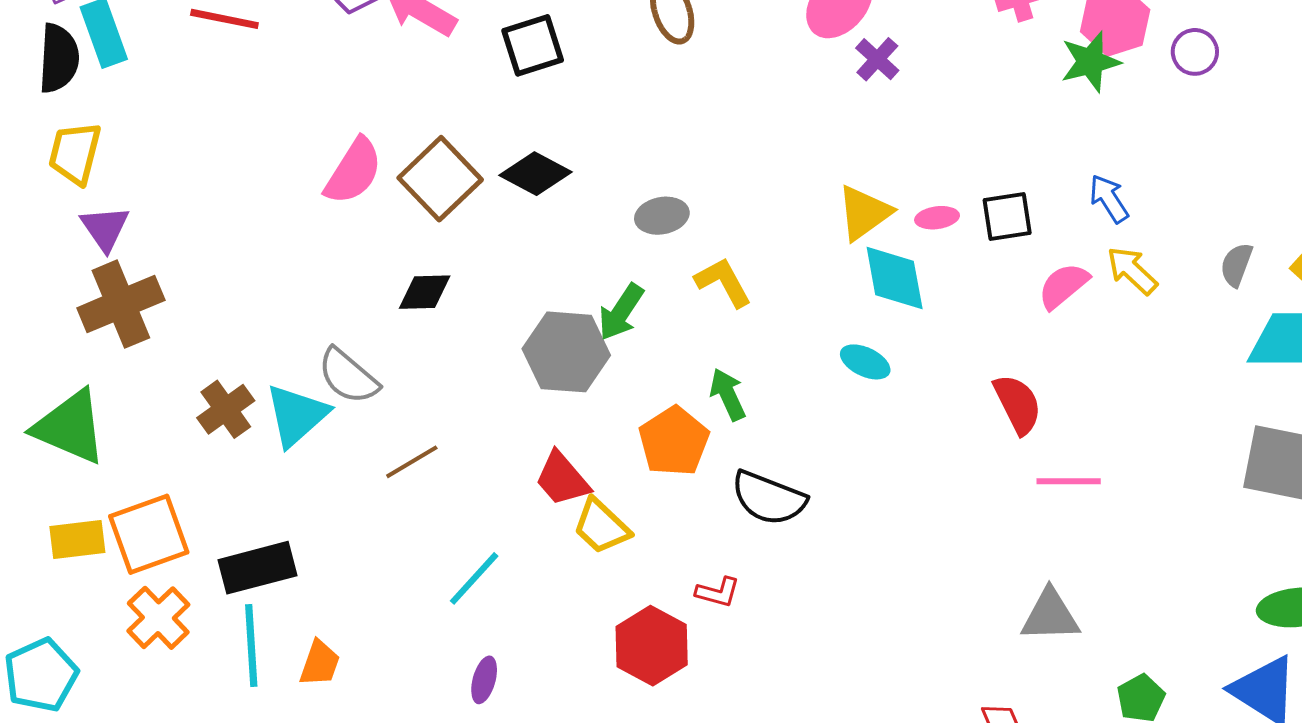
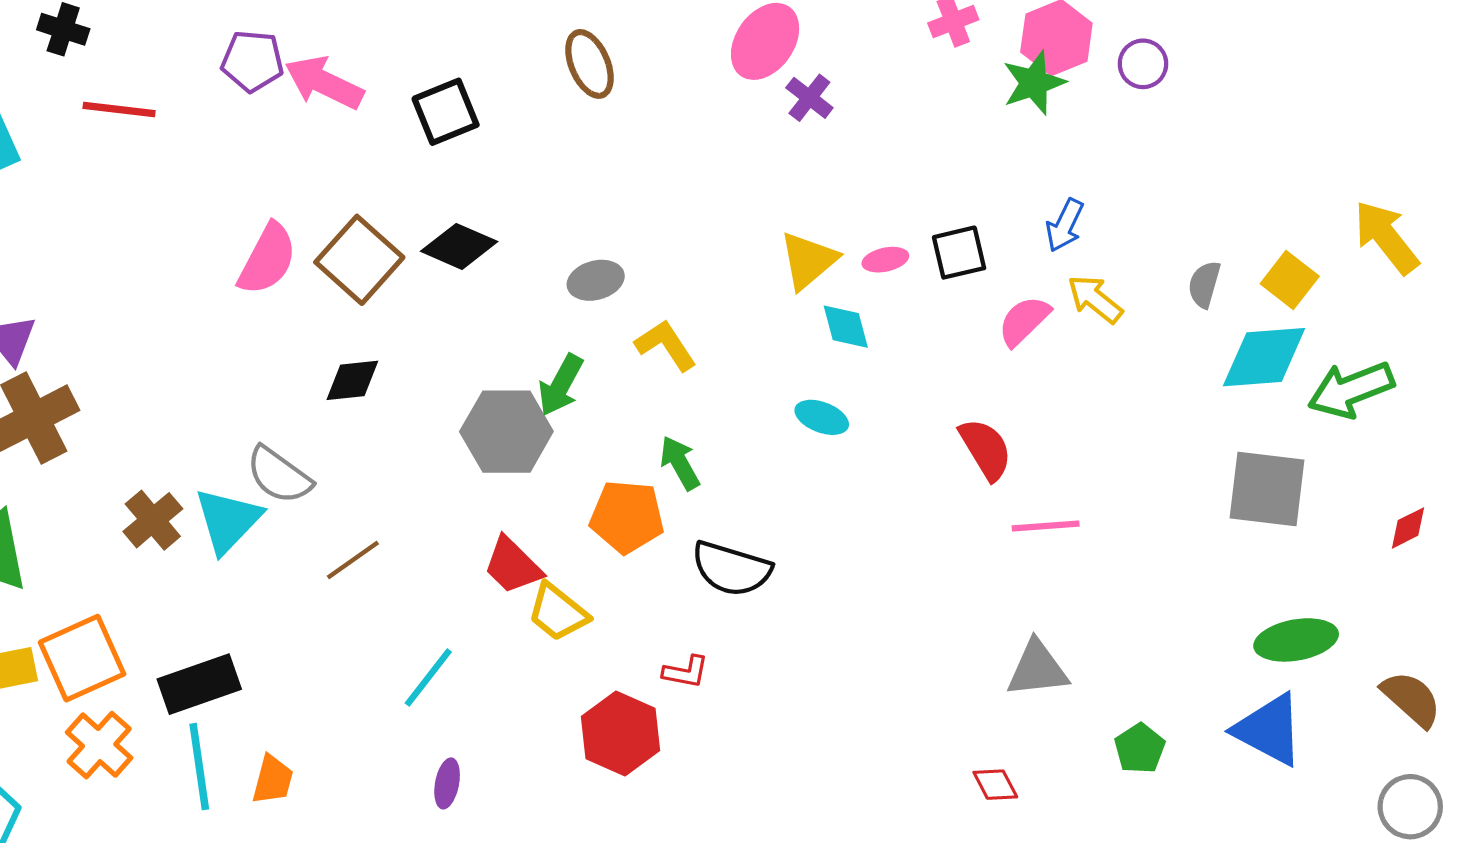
blue arrow: (1109, 199) -> (1065, 225), turned -117
cyan diamond: (895, 278) -> (846, 327), size x0.7
orange pentagon: (674, 441) -> (627, 517), turned -30

